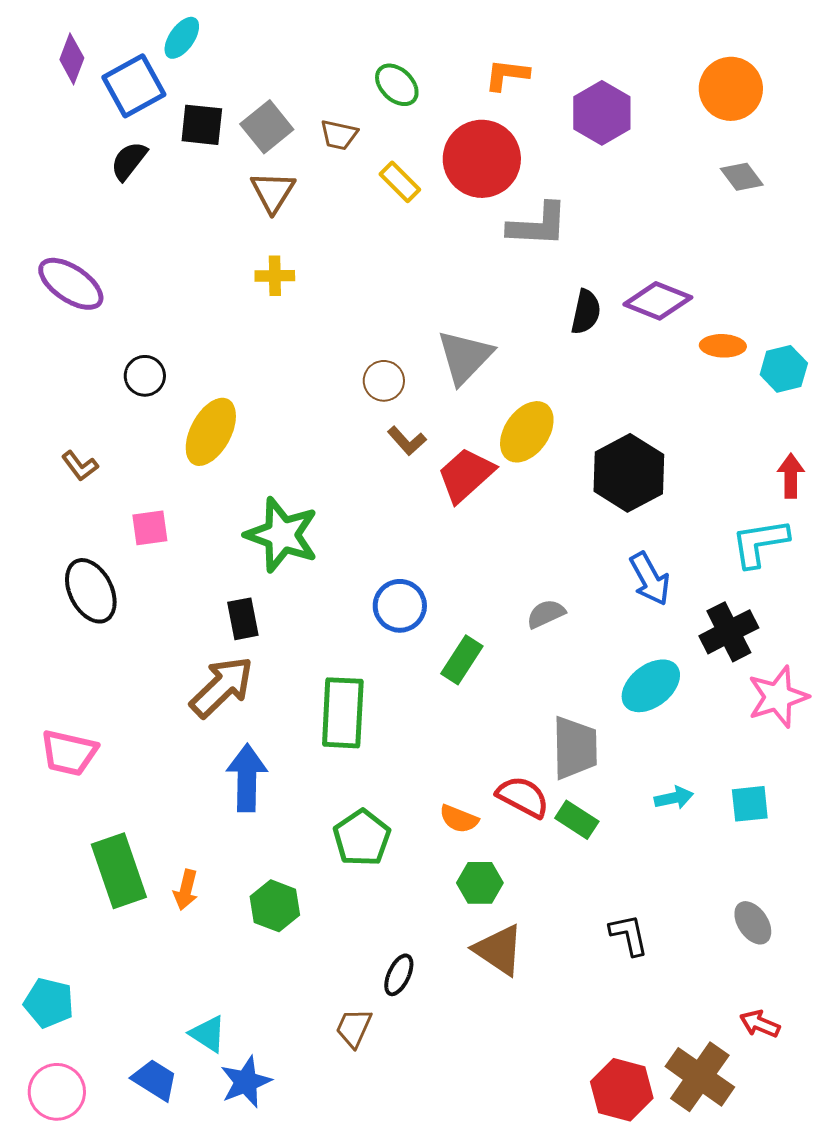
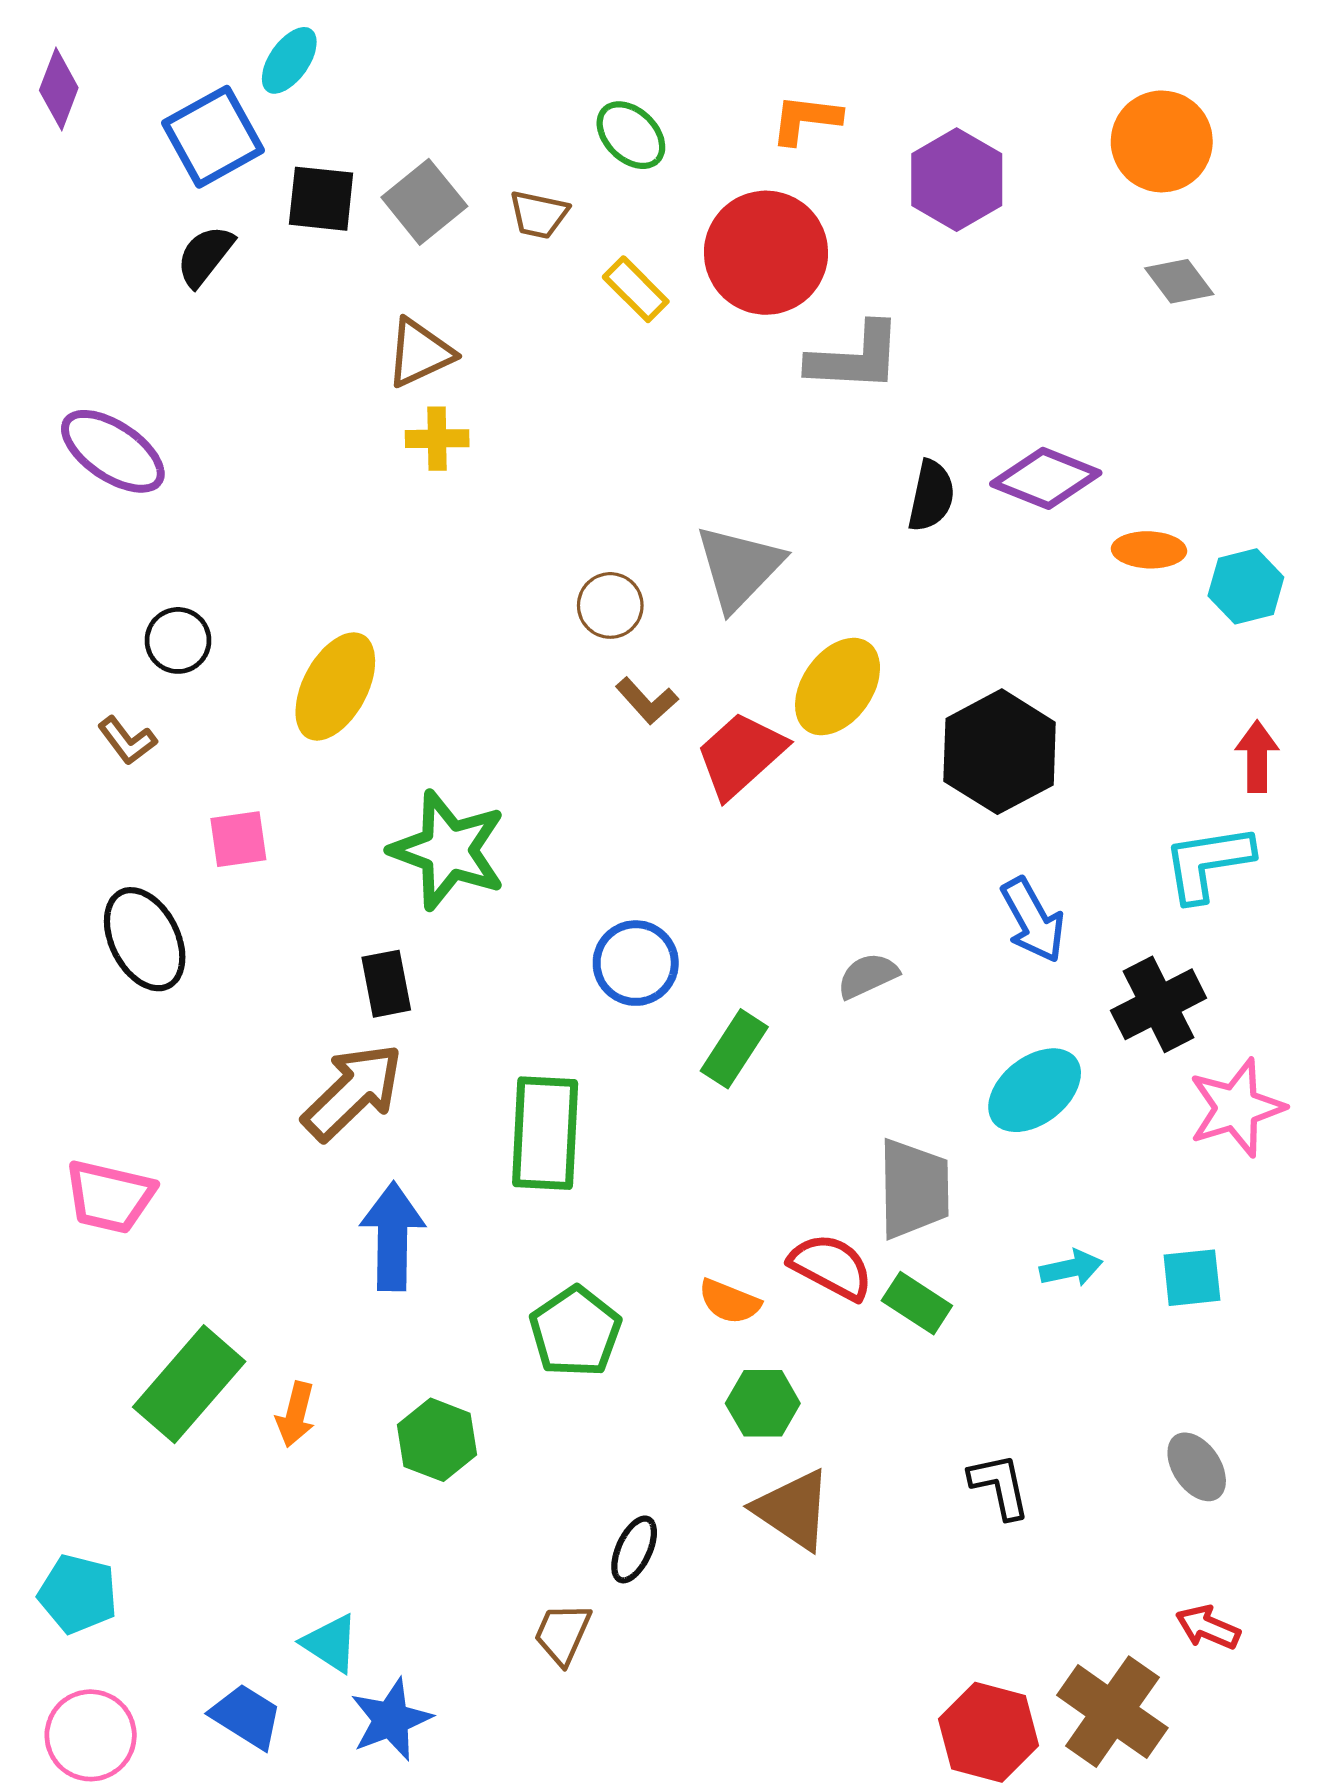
purple diamond: (72, 59) -> (59, 89), moved
brown triangle: (273, 192) -> (420, 353), moved, turned 33
black circle: (145, 376) -> (178, 640), moved
green rectangle: (119, 871) -> (189, 1384), turned 60

